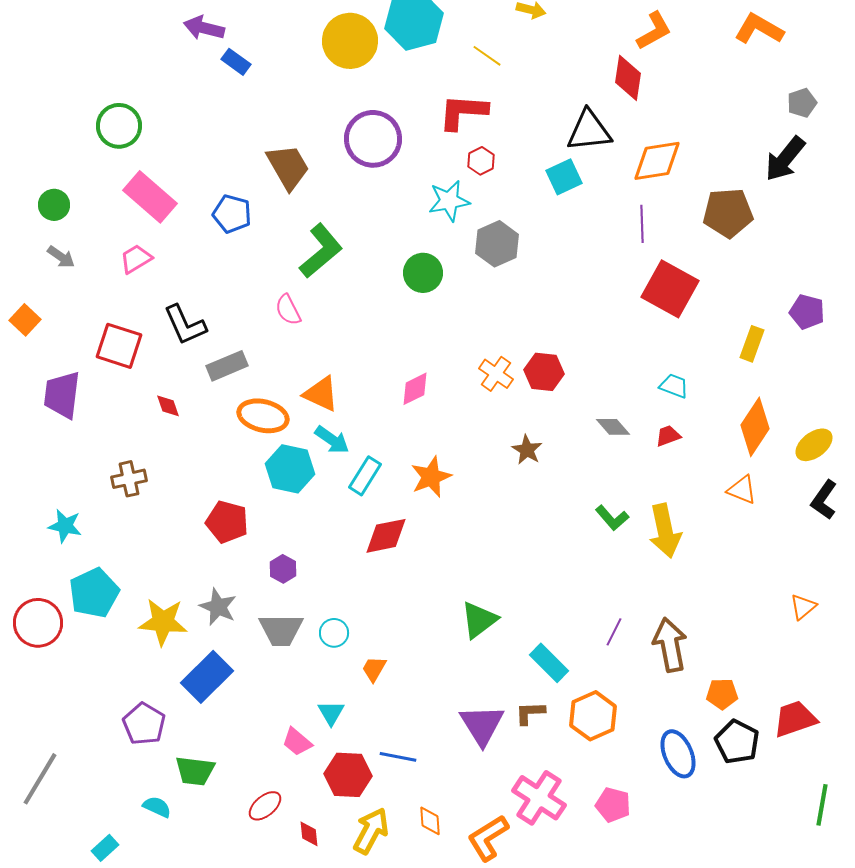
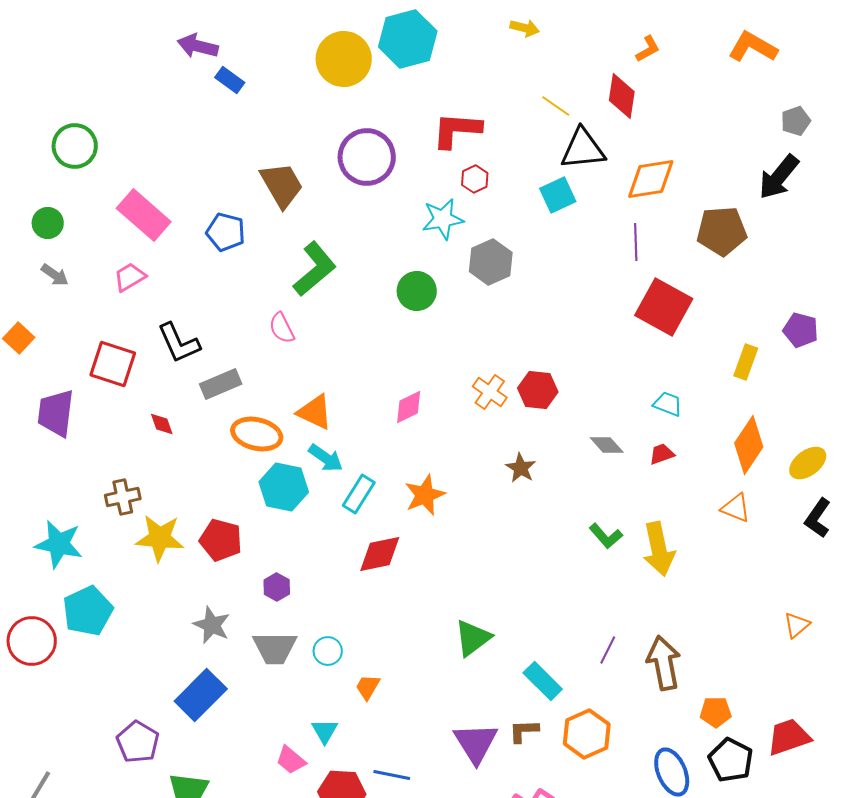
orange L-shape: (654, 31) -> (648, 49), size x0.7
yellow line: (487, 56) -> (556, 106), moved
green circle: (119, 126) -> (75, 146), moved
cyan star: (65, 526) -> (59, 544), size x1.4
yellow star: (163, 622) -> (160, 538), moved

